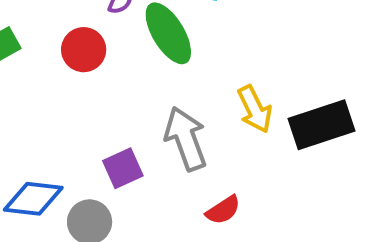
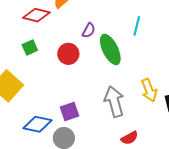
purple square: (123, 168) -> (70, 112), moved

